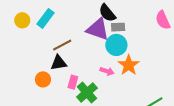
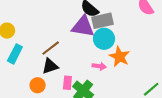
cyan rectangle: (46, 18) -> (15, 54), moved
gray rectangle: (118, 27) -> (103, 21), size x1.5

